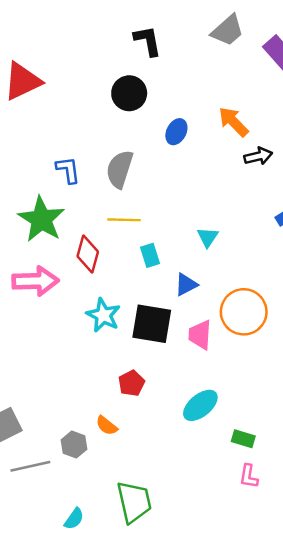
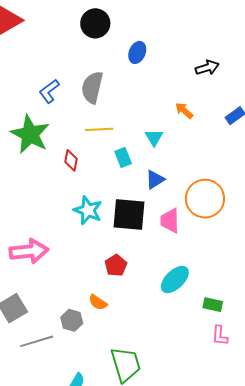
orange arrow: (233, 122) -> (184, 111), moved, size x0.7
blue L-shape: (68, 170) -> (49, 91), turned -115
cyan triangle: (208, 237) -> (154, 137), moved
red diamond: (88, 254) -> (71, 160), size x0.7
pink arrow: (35, 281) -> (29, 251), moved

